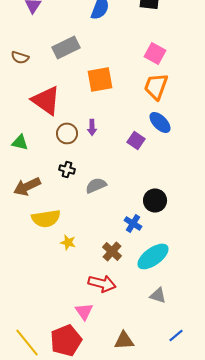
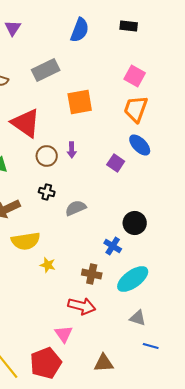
brown cross: (112, 251) -> (92, 274), turned -30
blue line: (176, 335) -> (151, 346), moved, turned 56

